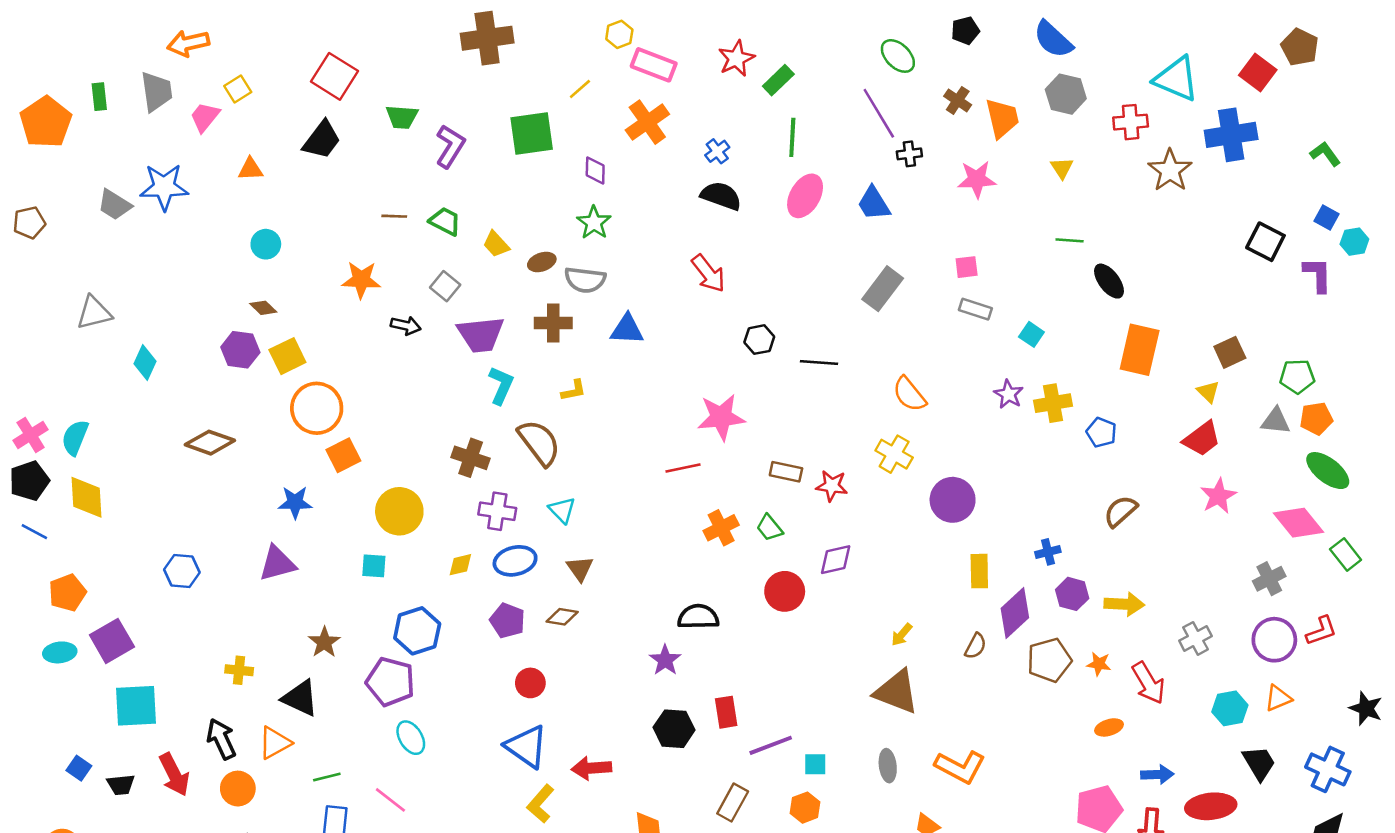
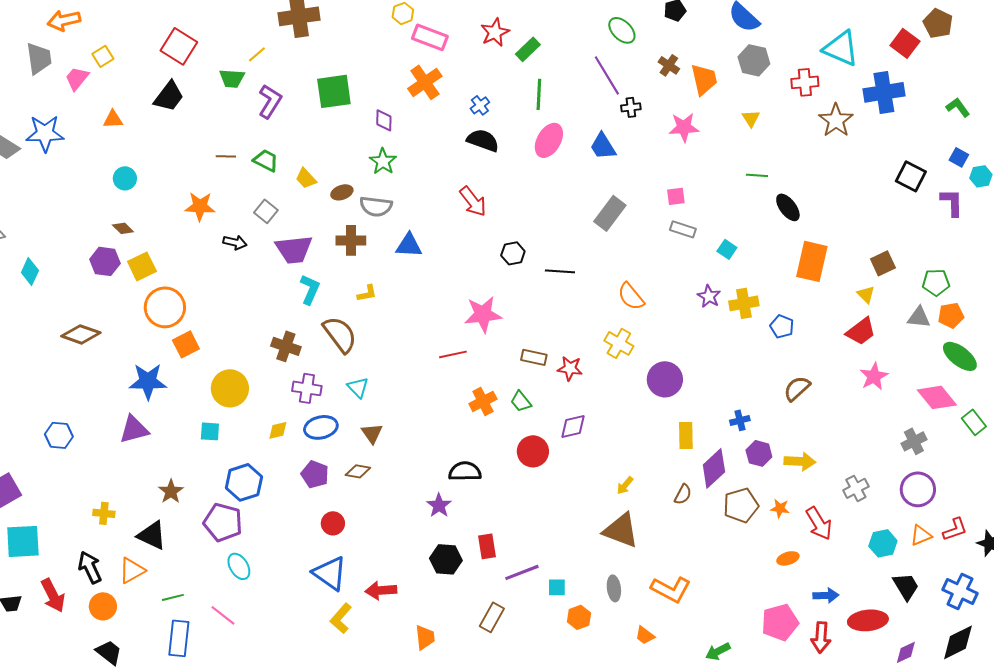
yellow line: (580, 89) -> (257, 54), moved
blue star: (295, 502) -> (148, 381), size x1.4
red L-shape: (1321, 631) -> (955, 529), moved
orange hexagon: (805, 808) -> (579, 617), moved

